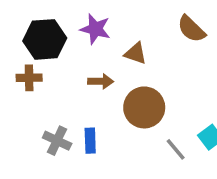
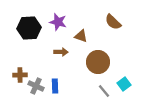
brown cross: (29, 78) -> (20, 75), moved
brown circle: (144, 107) -> (98, 62), moved

